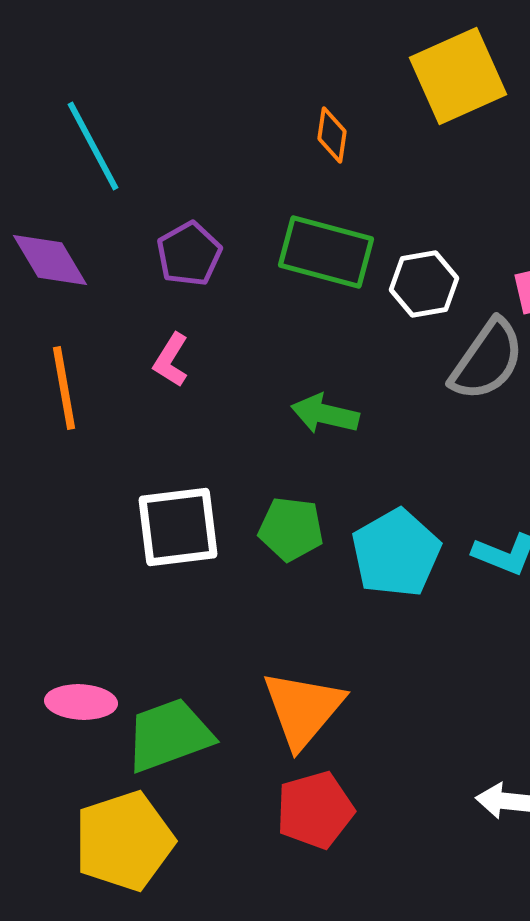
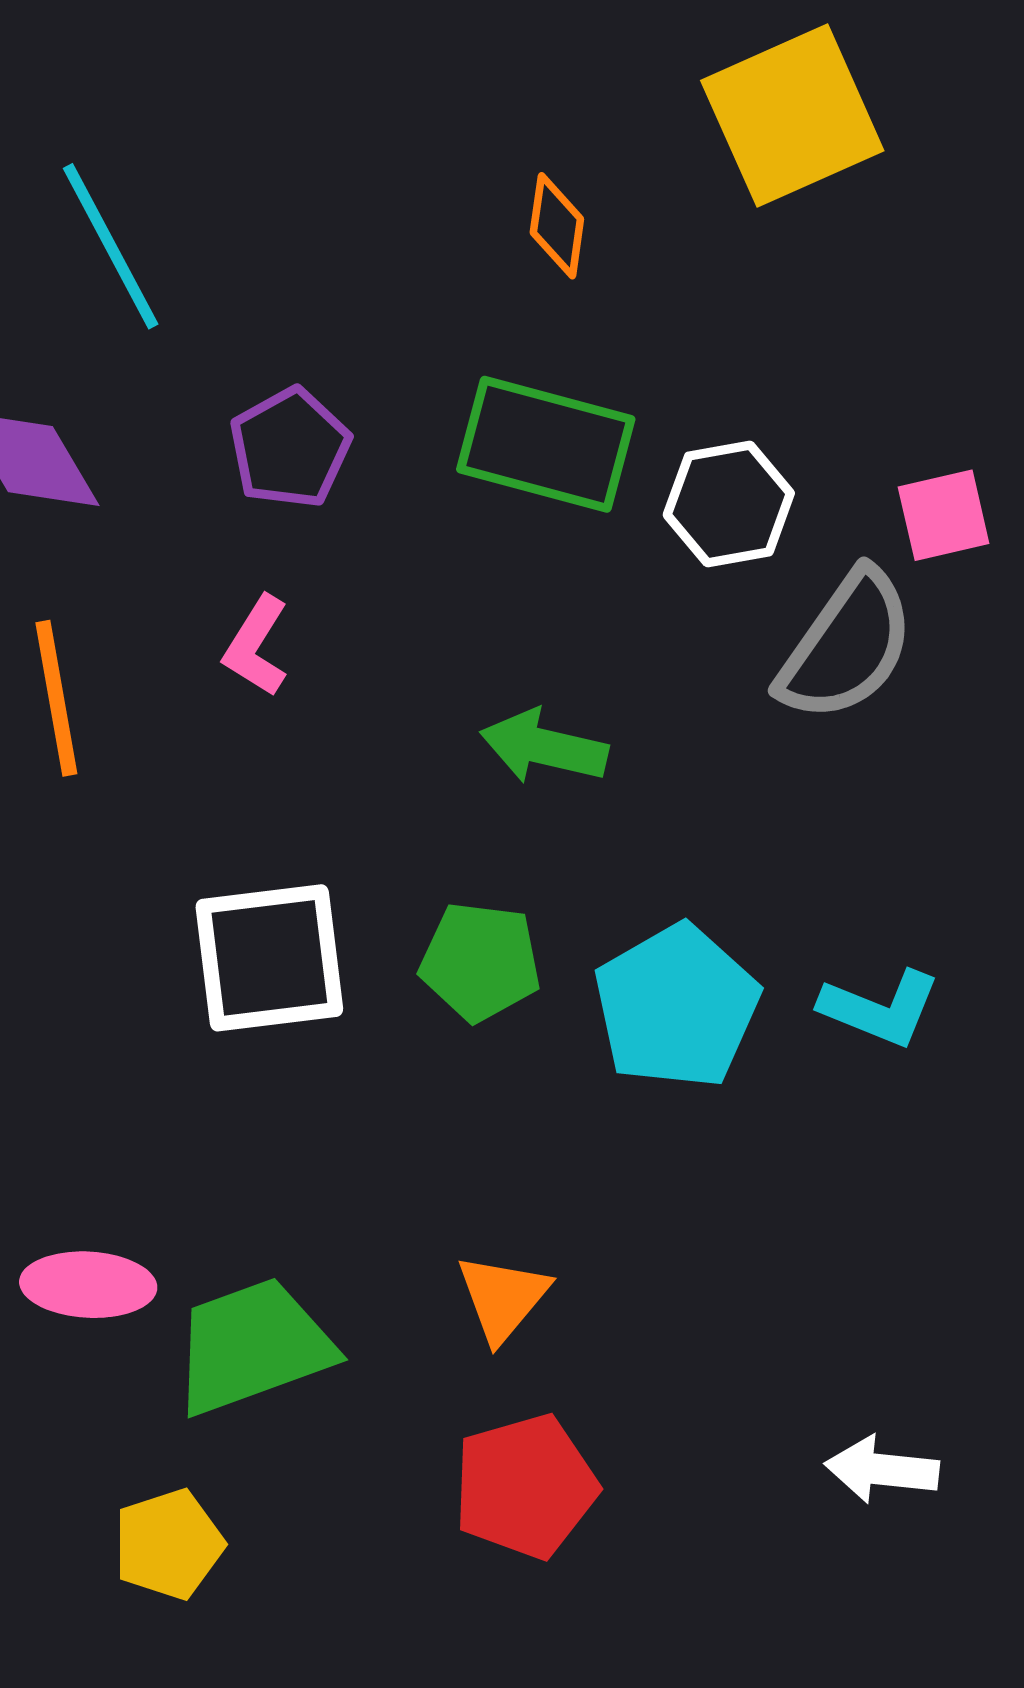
orange triangle: (303, 709) -> (503, 1298), size x0.6
yellow pentagon: (124, 841) -> (169, 1544), size x0.6

